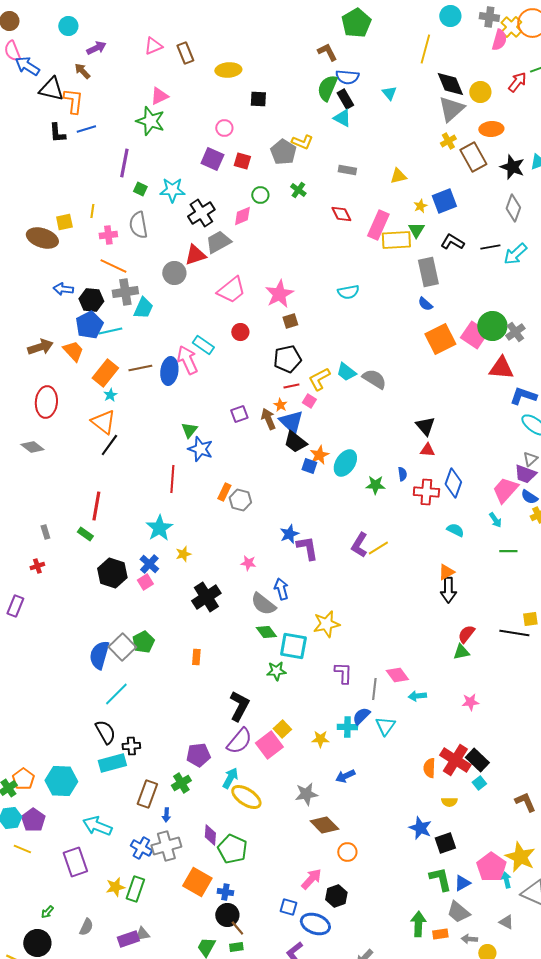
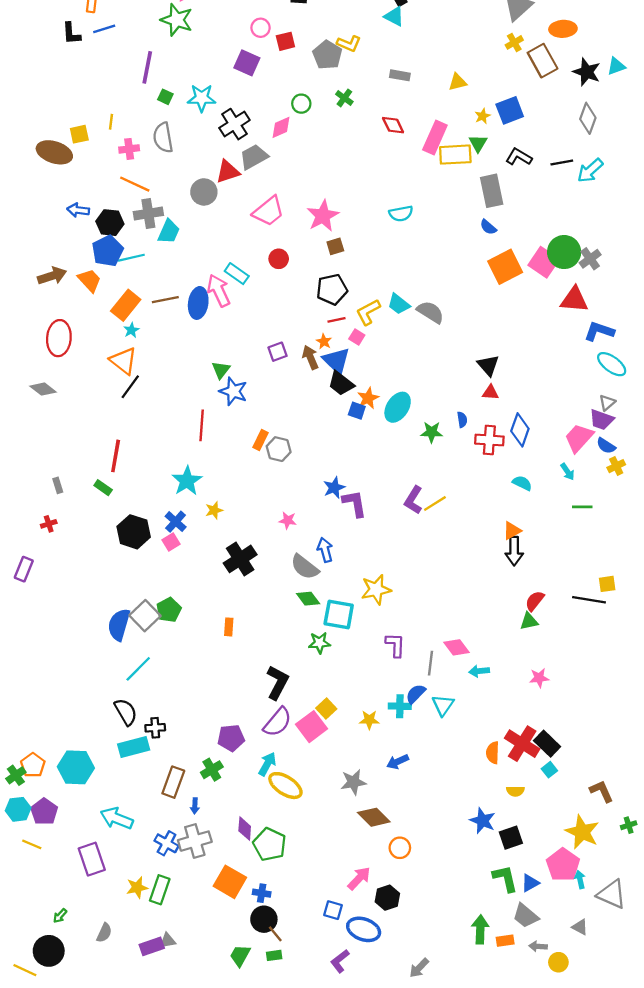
red square: (242, 161) -> (285, 41), moved, turned -30
yellow star: (520, 857) -> (582, 832), moved

